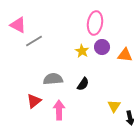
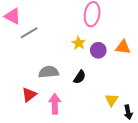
purple circle: (102, 47) -> (98, 50), moved

